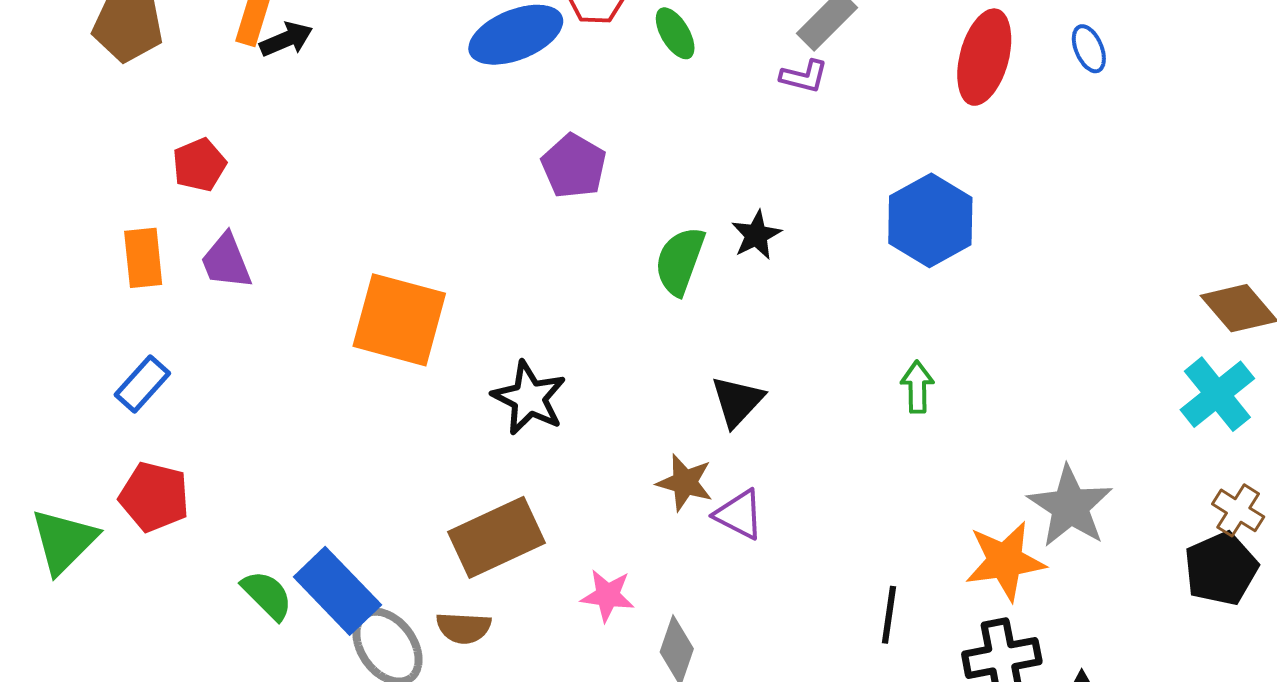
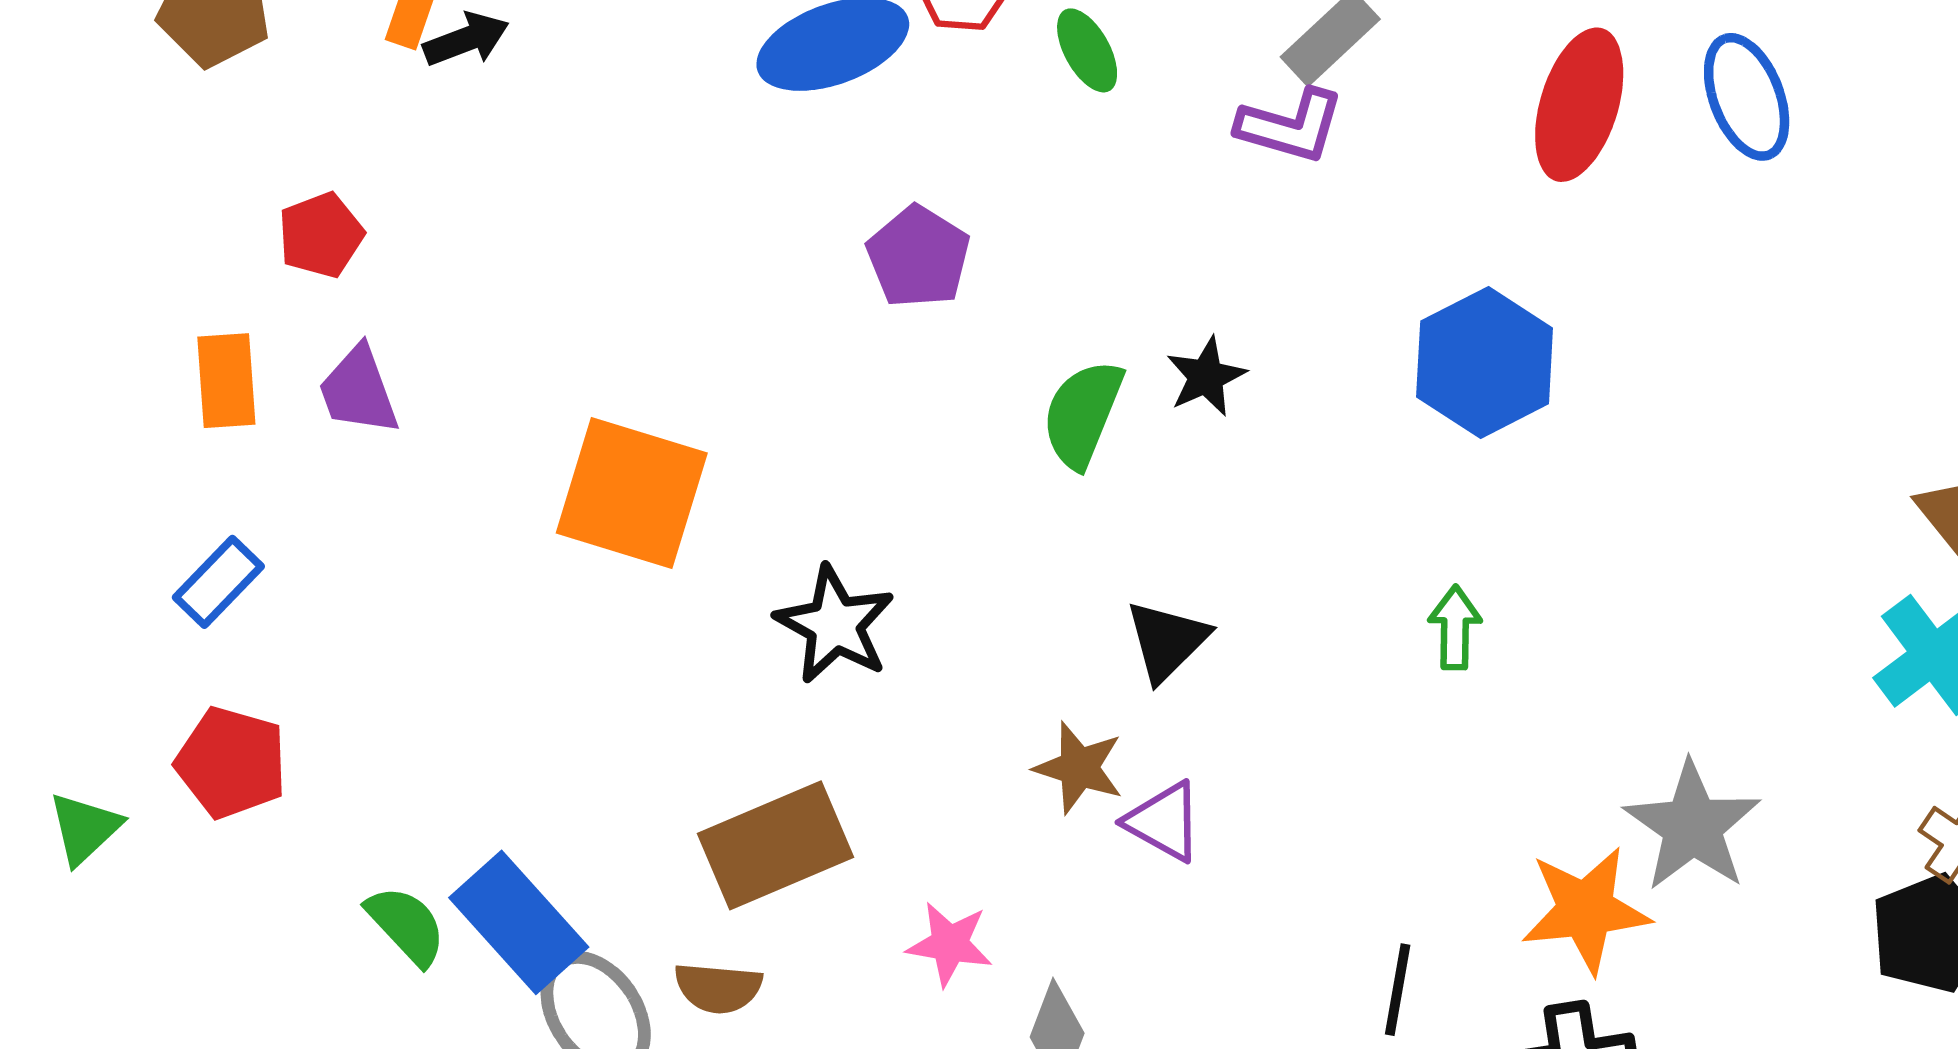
blue ellipse: (1089, 49) -> (1747, 97), size x1.6
purple L-shape: (804, 76) -> (1290, 126), size x1.4
green triangle: (64, 541) -> (85, 828), size x0.7

